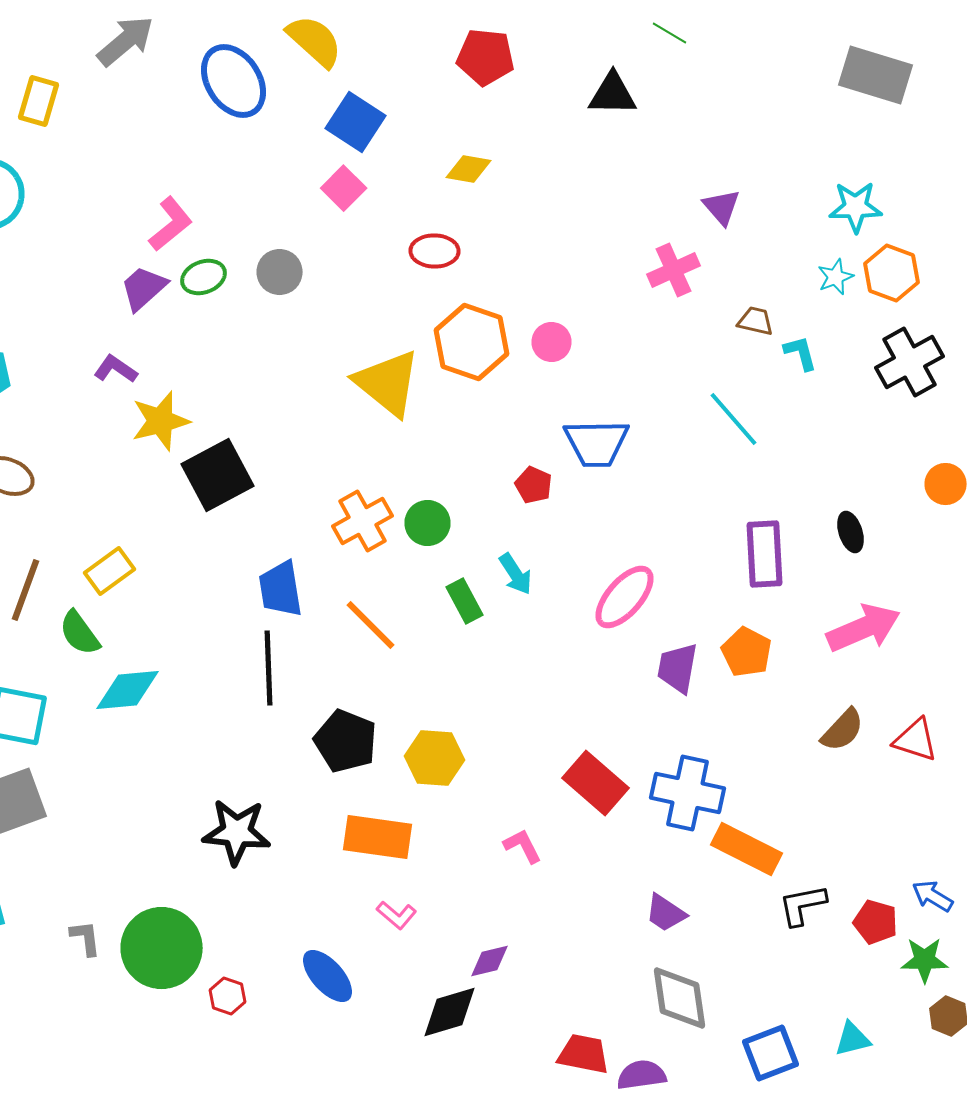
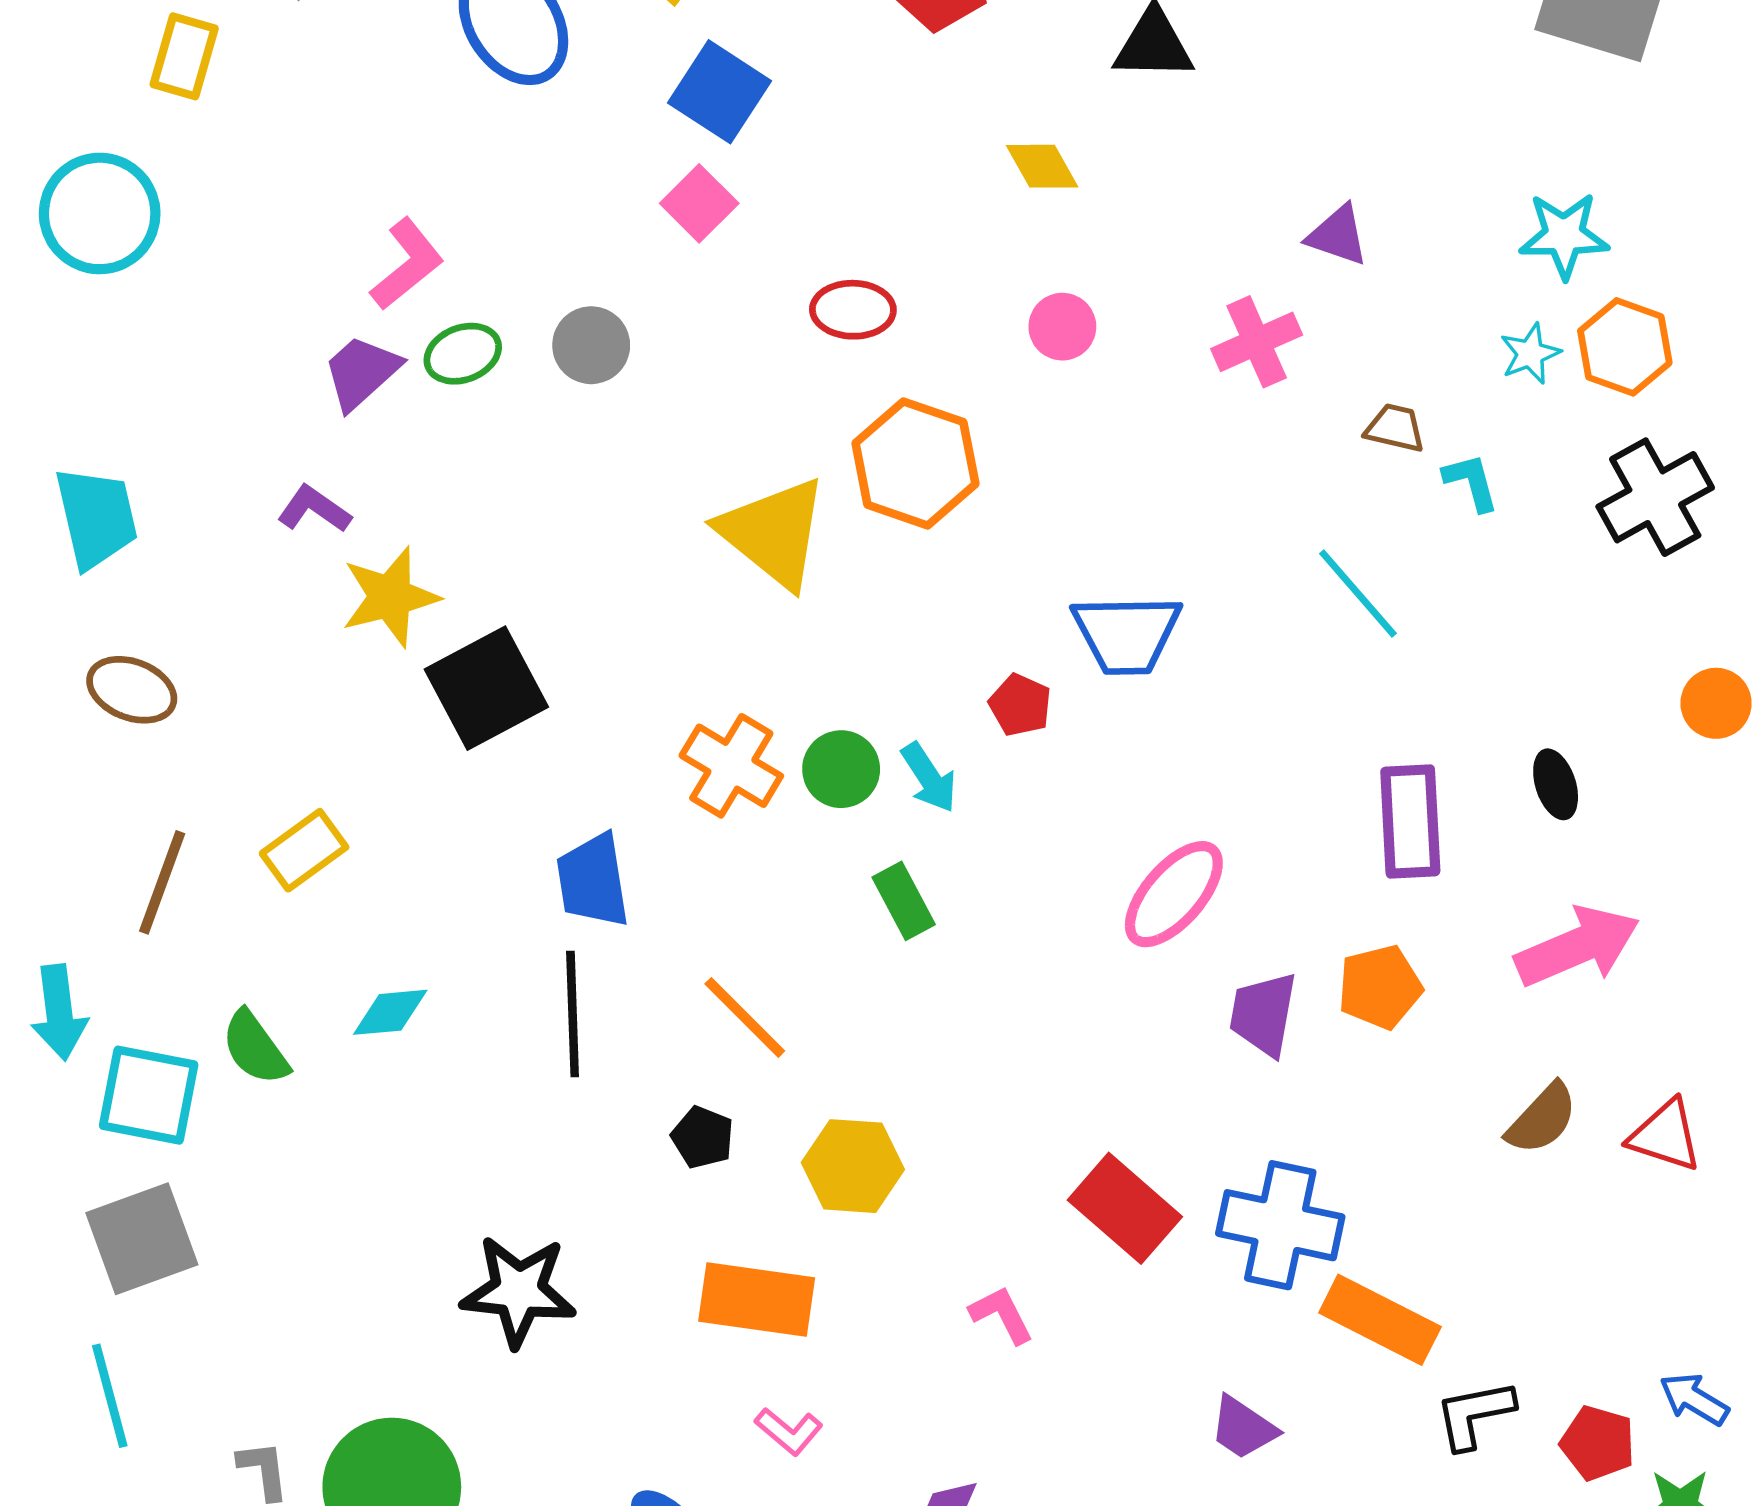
yellow diamond: (468, 169) -> (1042, 166), moved, turned 51
purple triangle: (722, 207) -> (1338, 235), turned -30
pink circle: (552, 342) -> (1062, 327), moved
orange cross: (362, 521) -> (731, 766), turned -30
cyan arrow: (516, 574) -> (929, 778), moved
orange line: (370, 625) -> (745, 1017), moved
green semicircle: (80, 633) -> (255, 1048), moved
orange pentagon: (746, 652) -> (1380, 987), turned 30
cyan diamond: (128, 690) -> (390, 1012), moved, size x0.7
black pentagon: (346, 741) -> (703, 1137), size x0.6

